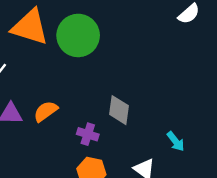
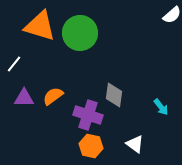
purple cross: (88, 134) -> (88, 115), size x1.6
cyan arrow: (176, 141) -> (161, 107), moved

